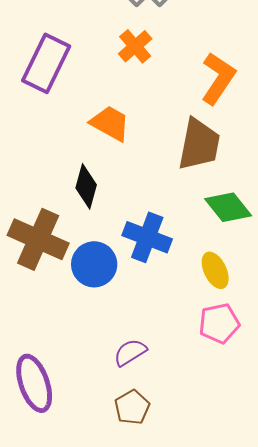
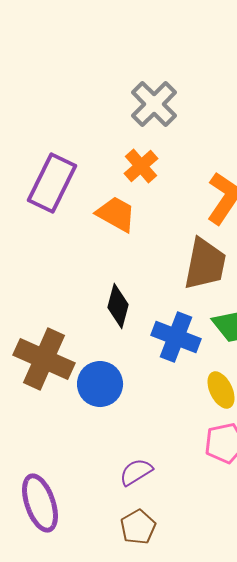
orange trapezoid: (110, 123) -> (116, 214), moved
black diamond: (86, 186) -> (118, 306), moved
blue cross: (147, 237) -> (176, 337), moved

